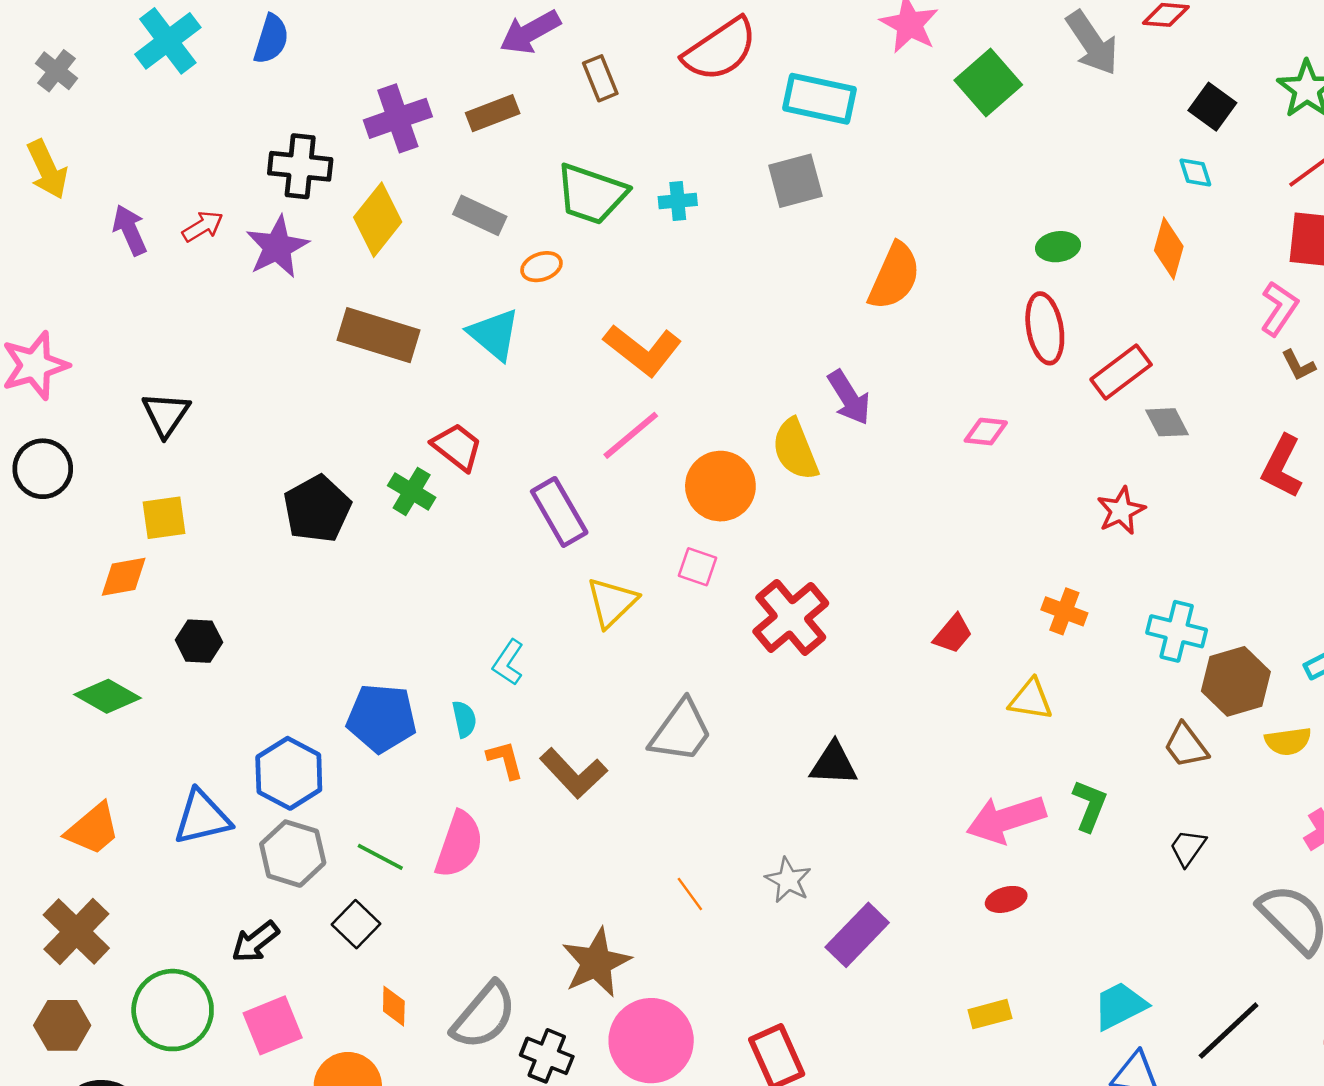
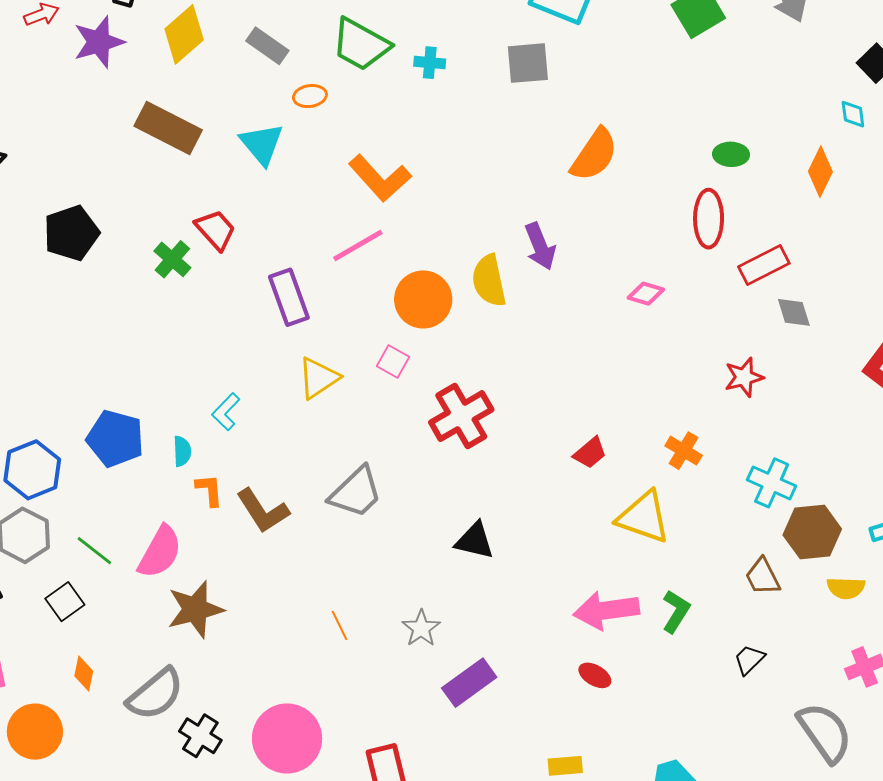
black pentagon: (317, 509) -> (71, 233), moved
yellow triangle: (1031, 700) -> (644, 517), size x1.5
red ellipse: (1006, 899) -> (595, 675), turned 36
brown star: (596, 963) -> (195, 609), moved

